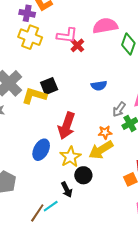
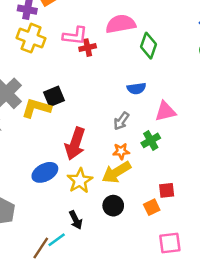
red cross: (77, 45) -> (88, 48), turned 32
blue semicircle: (99, 86) -> (136, 88), moved
gray arrow: (119, 109) -> (121, 121), moved
blue ellipse: (41, 150) -> (45, 172), turned 35
black circle: (83, 175) -> (113, 206), moved

